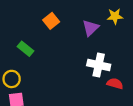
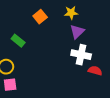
yellow star: (115, 16) -> (71, 13), moved
purple triangle: (91, 28) -> (77, 32), moved

